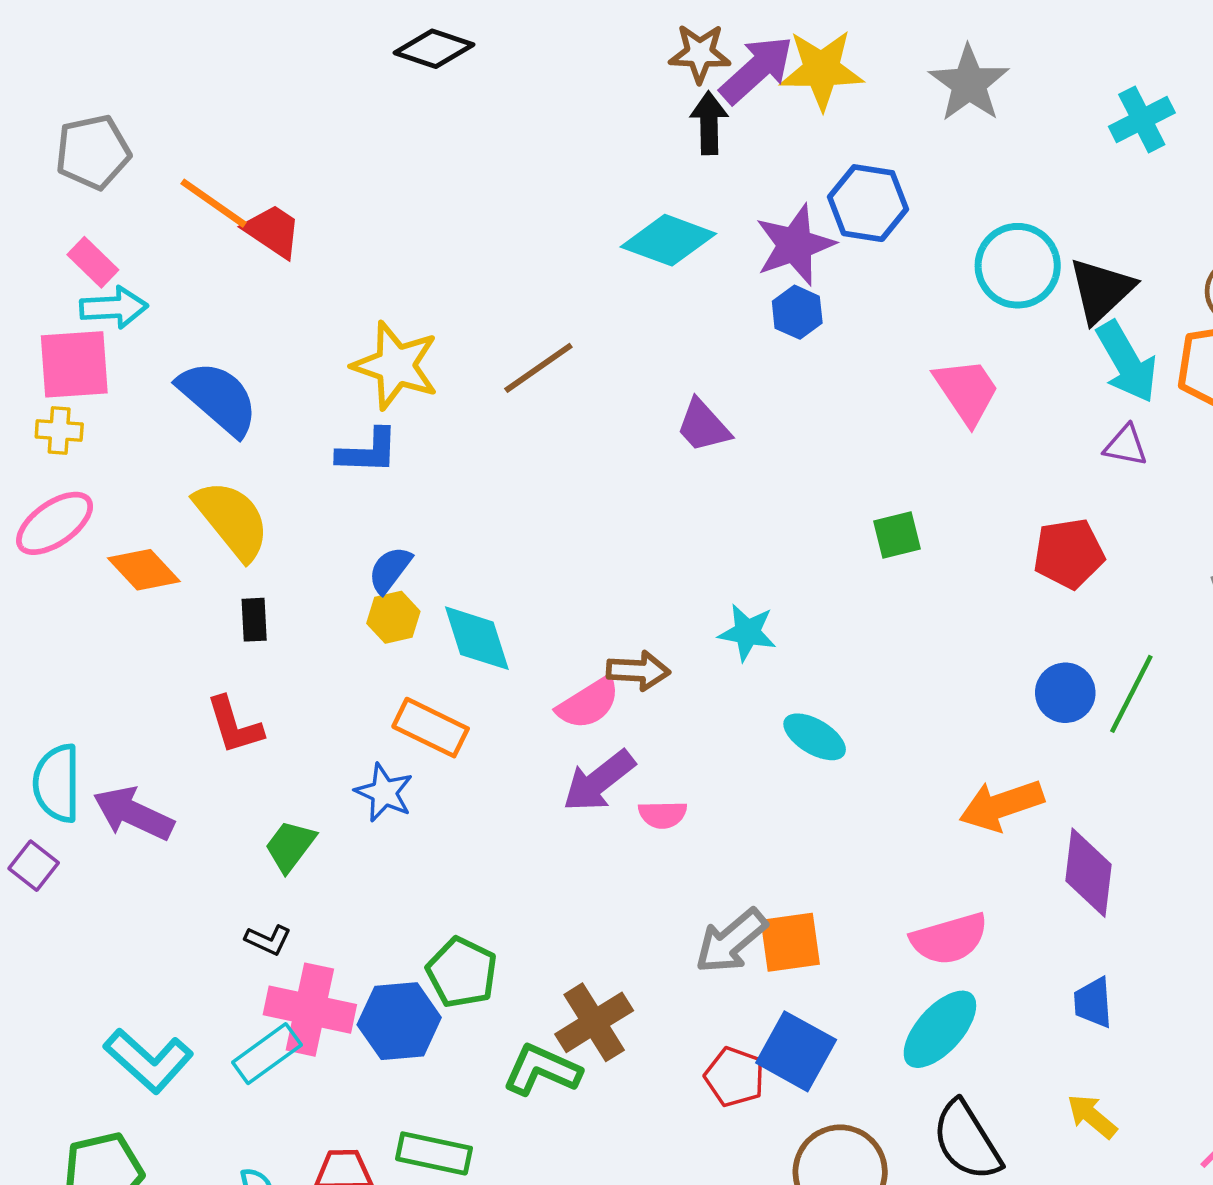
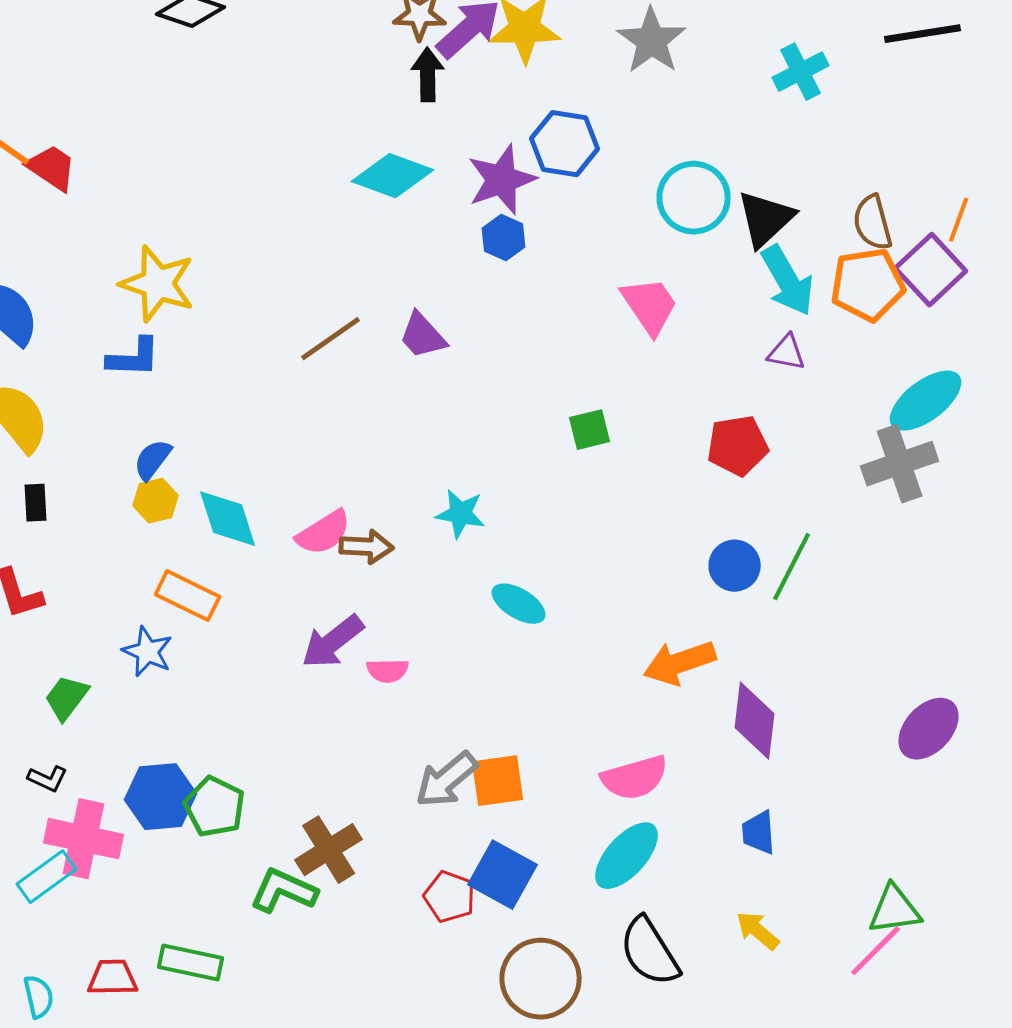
brown line: (538, 368) -> (331, 339), moved
pink semicircle: (588, 703) -> (324, 533), moved
blue hexagon: (399, 1021) -> (161, 797), moved

